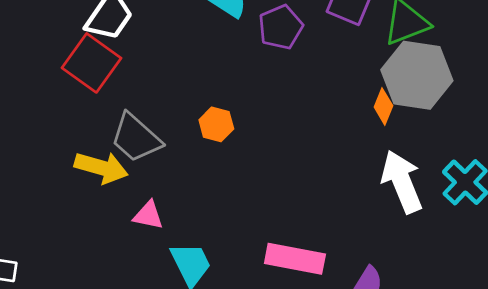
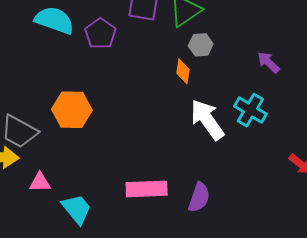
gray hexagon: (417, 75) -> (201, 45), size x0.5
orange hexagon: (216, 124) -> (72, 110), size x1.6

